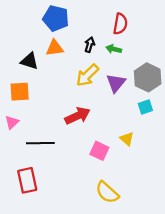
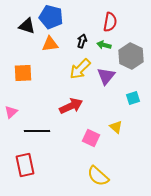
black triangle: (29, 61) -> (27, 26), moved
gray hexagon: (148, 77) -> (131, 56), moved
orange square: (20, 92) -> (23, 73), moved

